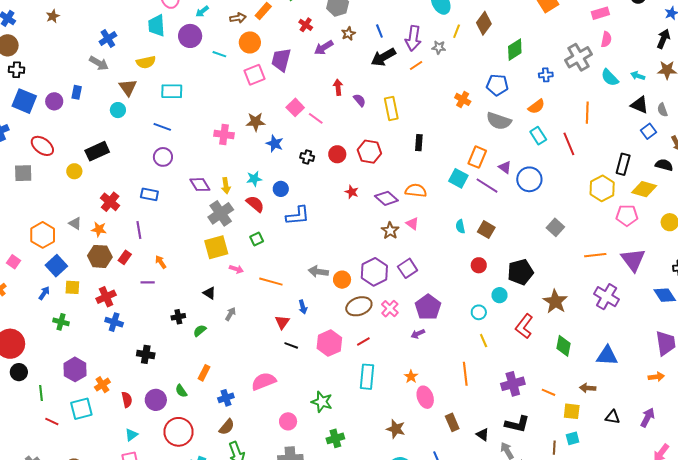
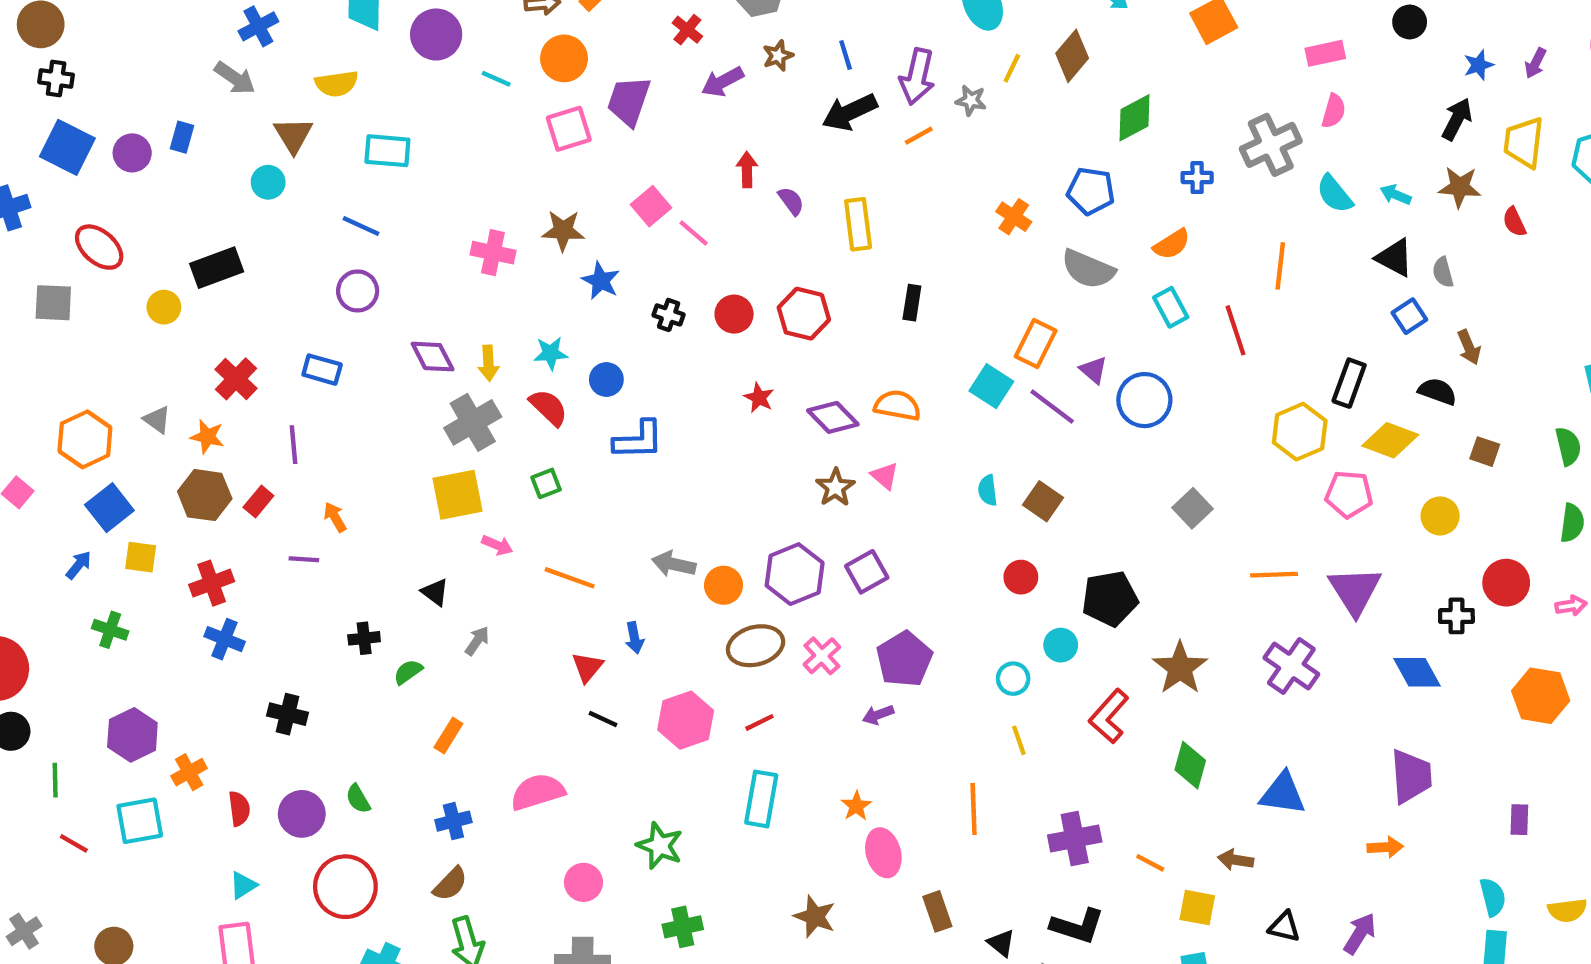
orange rectangle: (204, 373) -> (448, 735), moved

